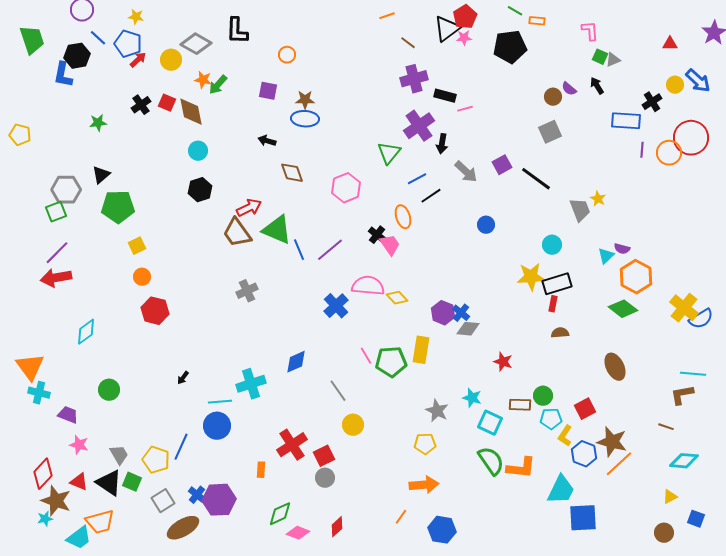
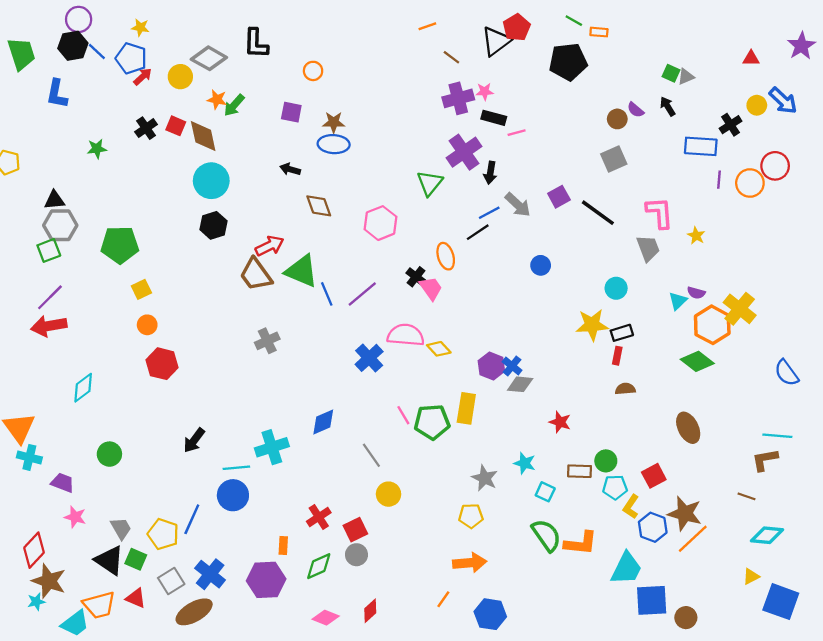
pink L-shape: (590, 31) -> (660, 213), moved, size x1.4
pink star: (464, 38) -> (485, 91), moved
black hexagon: (77, 56) -> (73, 46), moved
red circle: (691, 138) -> (775, 166), size x0.7
cyan circle: (198, 151) -> (211, 181), size x1.6
black triangle: (101, 175) -> (55, 200), moved, turned 36
blue line: (417, 179) -> (489, 213), moved
yellow star: (598, 199) -> (696, 236), moved
black rectangle: (557, 284) -> (622, 333), size x0.7
yellow cross: (684, 308) -> (740, 309), moved
blue semicircle: (701, 319) -> (787, 373), turned 85
black arrow: (183, 378) -> (194, 440), size x1.6
cyan square: (490, 423) -> (545, 492), size x0.7
red cross: (292, 445) -> (319, 517), size x0.7
red triangle: (79, 482) -> (136, 598), moved
blue cross: (197, 495) -> (210, 574), size x1.5
purple hexagon: (219, 500) -> (266, 580), moved
green diamond: (280, 514) -> (319, 566), moved
blue square: (696, 519) -> (781, 602), size x1.8
brown circle: (664, 533) -> (686, 618), moved

